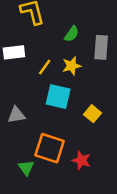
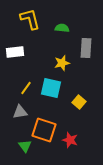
green semicircle: (72, 34) -> (62, 28), moved, turned -120
yellow line: (45, 67) -> (26, 88), moved
gray triangle: (16, 115) -> (20, 112), moved

